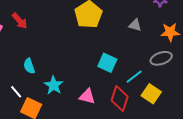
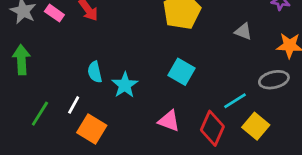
cyan square: (107, 63) -> (182, 72), moved
cyan star: (54, 85) -> (125, 85), moved
white line: (16, 92) -> (74, 105), turned 64

